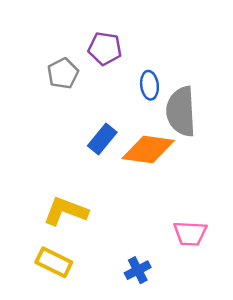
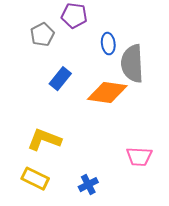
blue rectangle: (102, 139) -> (60, 79), moved
blue cross: (138, 270) -> (88, 185), moved

